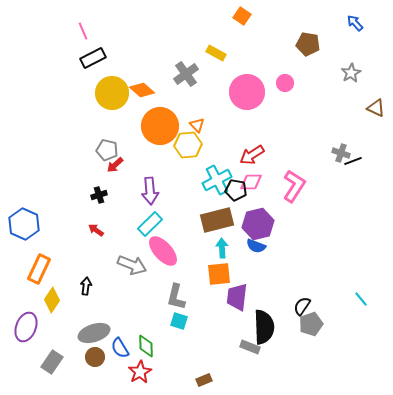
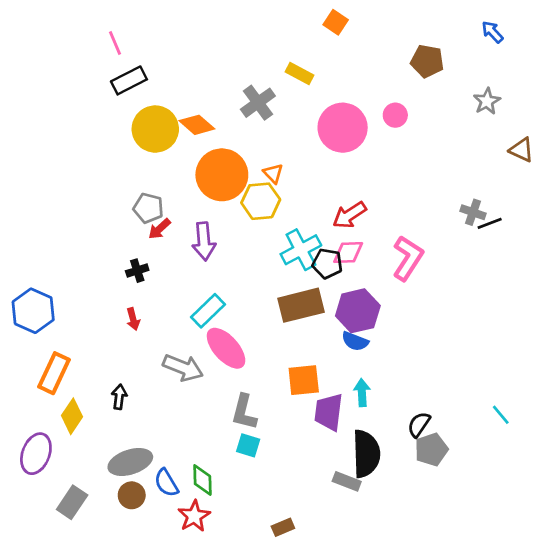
purple arrow: (150, 191) -> (204, 241), moved
red arrow: (96, 230) -> (133, 319), turned -140
cyan arrow: (222, 248) -> (362, 393), moved

